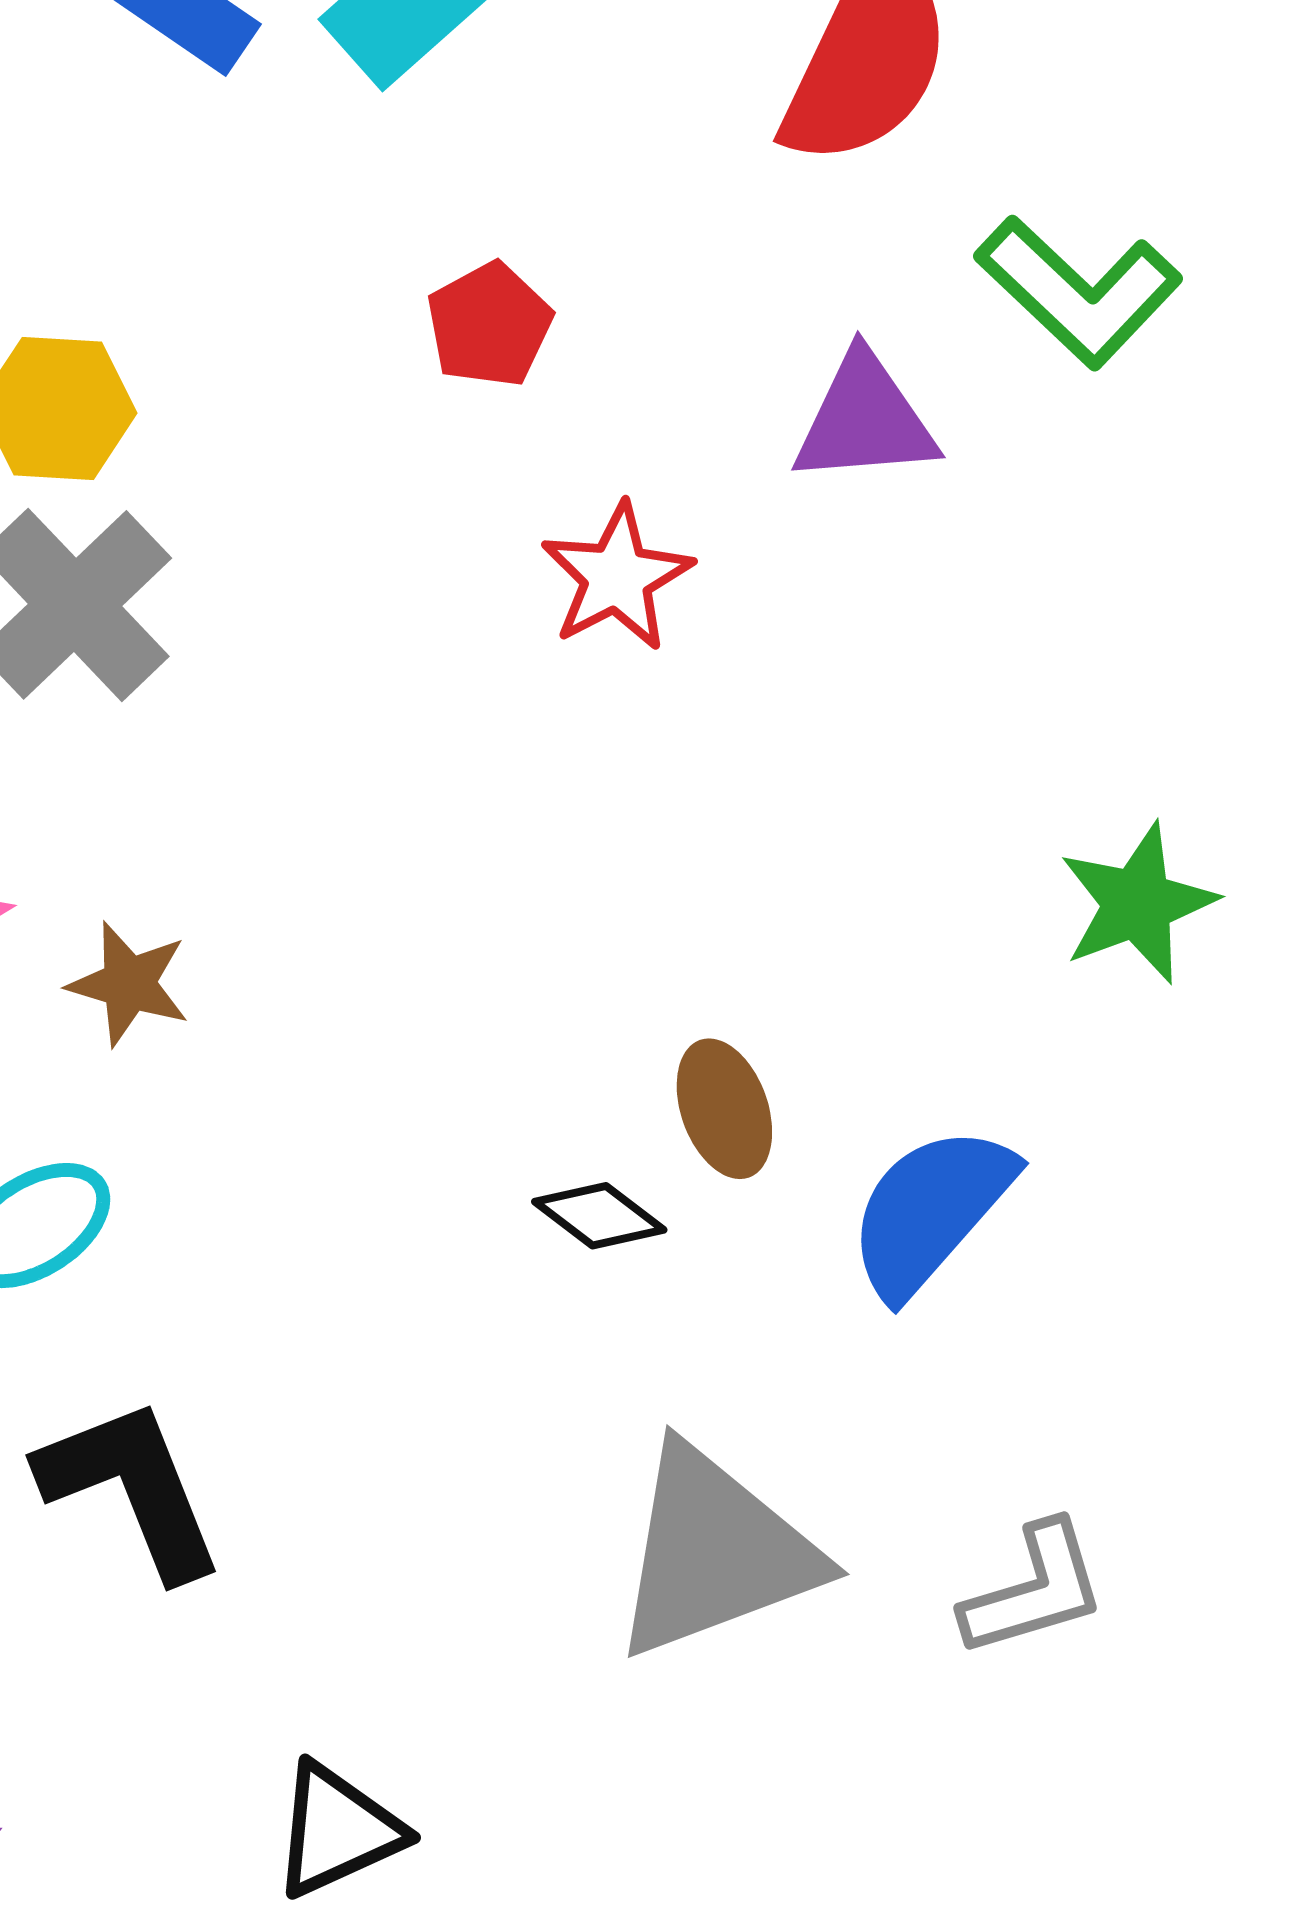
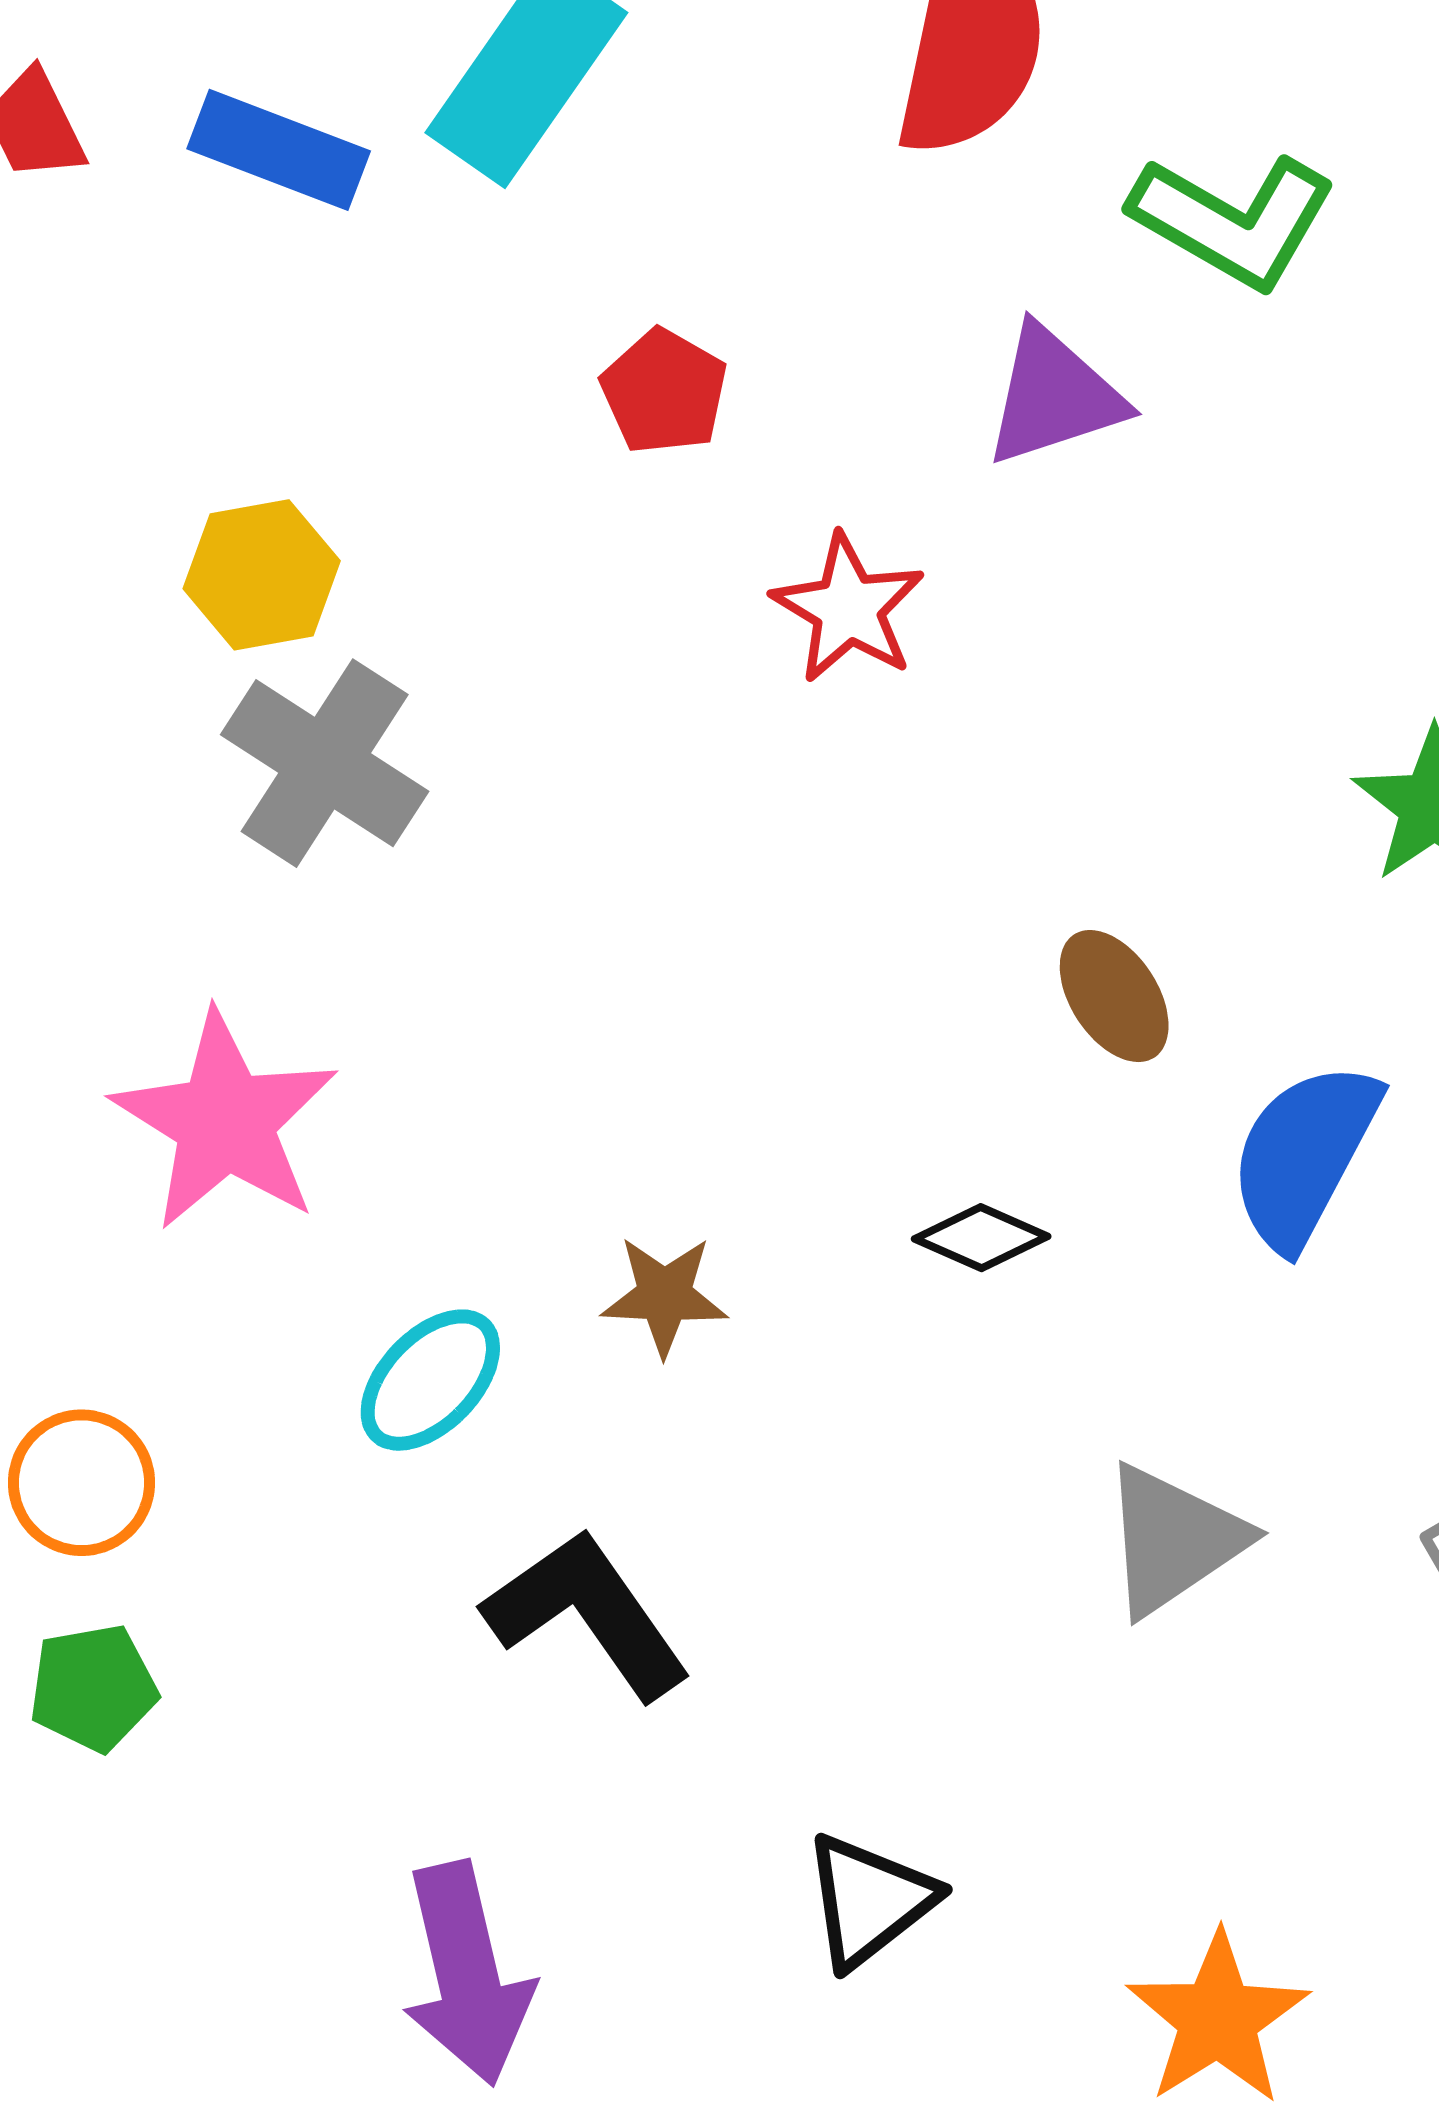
brown star: (129, 984) -> (664, 1296), moved
brown ellipse: (724, 1109) -> (1114, 996), moved
gray triangle: (715, 1552) -> (1173, 1540), size x0.7

